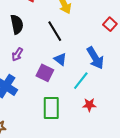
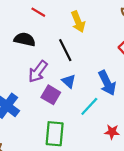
black semicircle: (17, 24) -> (25, 39), turned -72
purple arrow: (17, 54) -> (38, 72), moved, size x1.5
red star: (89, 105) -> (112, 132), moved

